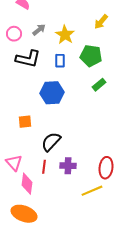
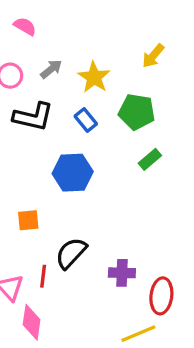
blue rectangle: (60, 61) -> (86, 120), turned -40
purple cross: (68, 166) -> (122, 273), moved
red line: (44, 167) -> (43, 276), moved

